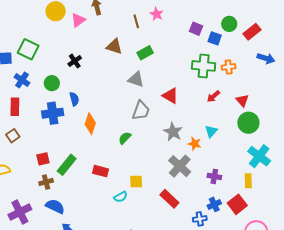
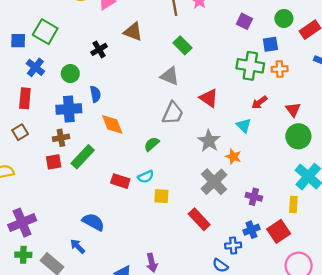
blue square: (215, 38) -> (270, 44), moved, turned -32
brown triangle: (114, 47) -> (133, 32), moved
green rectangle: (145, 53) -> (183, 45), turned 70
orange diamond: (90, 124) -> (112, 124), turned -45
cyan triangle: (211, 131) -> (244, 126), moved, turned -32
green rectangle: (67, 165) -> (83, 157), moved
brown cross: (46, 182) -> (61, 138), moved
cyan semicircle: (121, 197) -> (146, 177), moved
blue semicircle: (55, 206) -> (93, 222), moved

